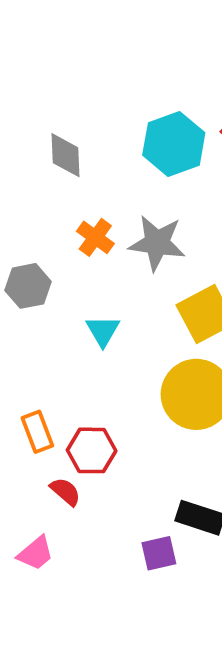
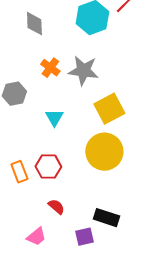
red hexagon: (92, 450) -> (48, 167), moved
red semicircle: (65, 492) -> (56, 207), moved
pink trapezoid: (36, 553) -> (36, 237), moved

